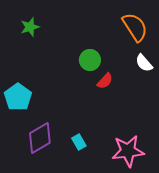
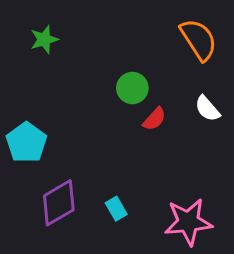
white semicircle: (144, 63) -> (207, 109), moved

